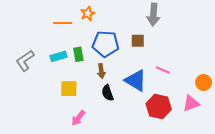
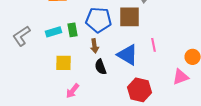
brown square: (138, 41) -> (130, 17), size x1.6
pink line: (163, 70) -> (154, 45), turned 56
red hexagon: (159, 106) -> (140, 90), moved

